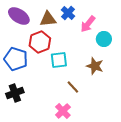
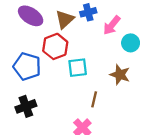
blue cross: (68, 13) -> (88, 12), turned 32
brown triangle: (48, 19) -> (65, 19), turned -36
brown line: (73, 87) -> (94, 99), turned 56

